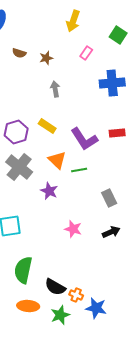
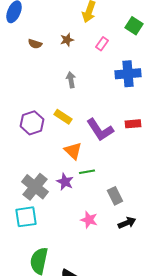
brown star: (46, 58) -> (67, 40), moved
gray cross: (19, 167) -> (35, 187), moved
green line: (79, 170) -> (87, 172), moved
gray rectangle: (109, 198) -> (115, 196), moved

